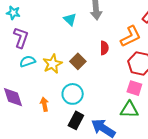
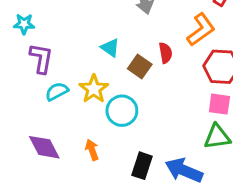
cyan triangle: (70, 19) -> (110, 48), moved
brown square: (78, 61) -> (140, 66), moved
cyan circle: (73, 94) -> (122, 111), moved

